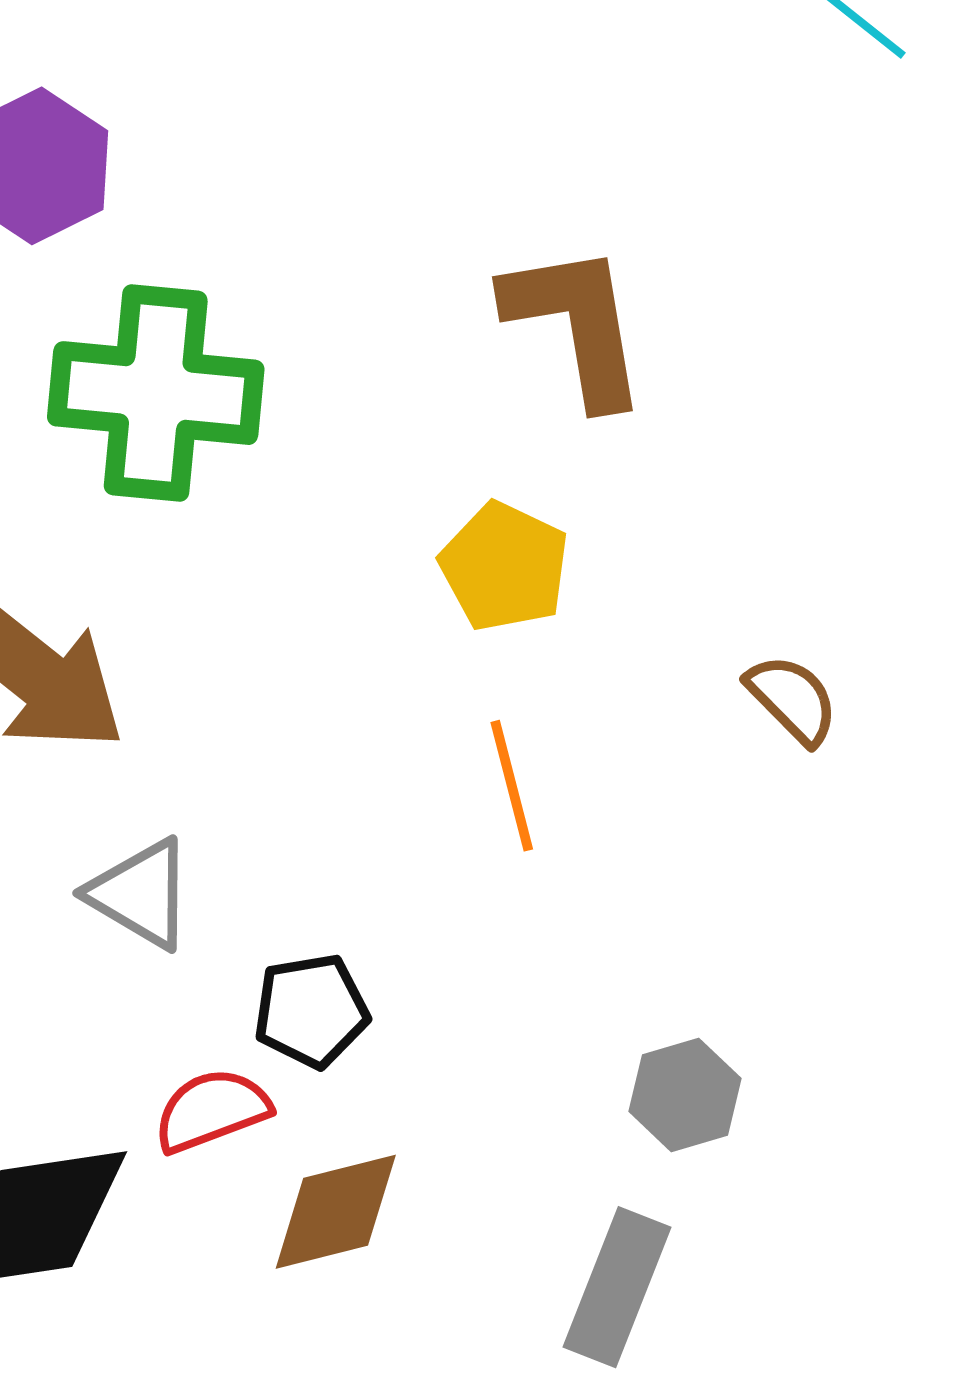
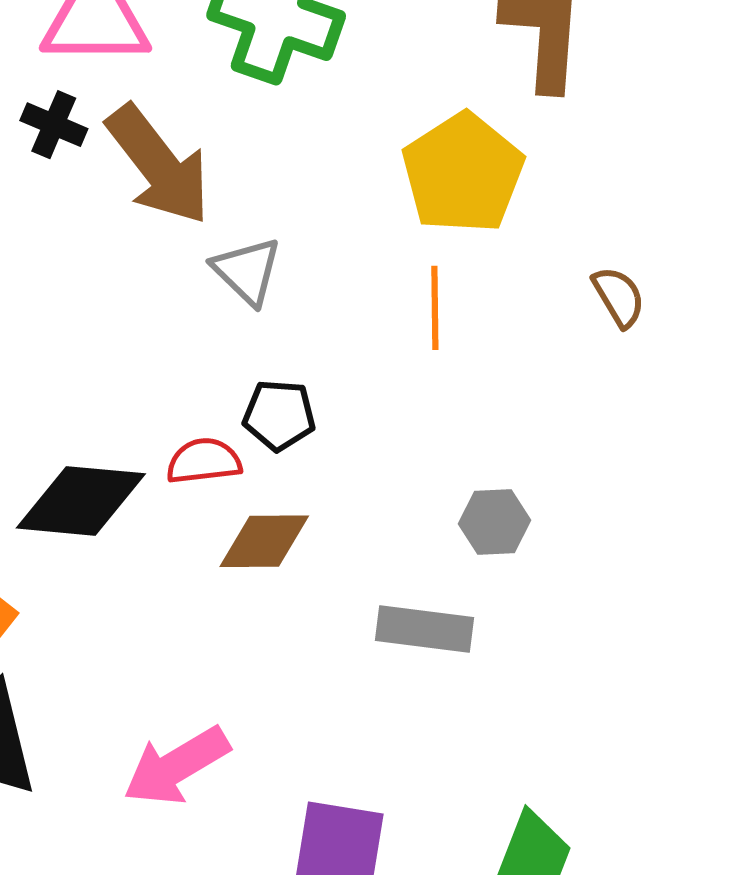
yellow pentagon: (504, 567) -> (463, 173), size x1.5
gray triangle: (141, 894) -> (247, 271), moved
gray rectangle: (617, 1287) -> (425, 629), turned 62

